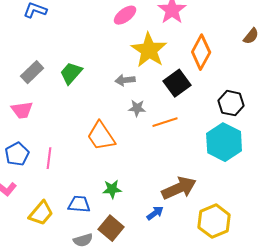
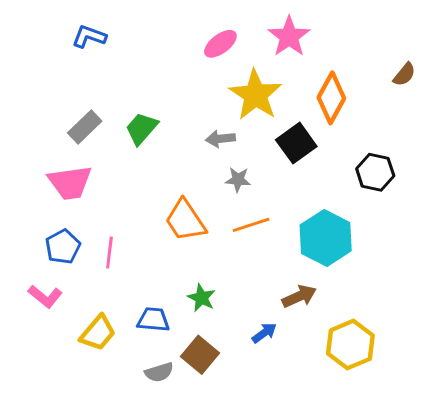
pink trapezoid: (22, 110) -> (70, 182), size x1.4
orange line: (165, 122) -> (251, 225), moved
cyan hexagon: (224, 142) -> (326, 238), moved
brown arrow: (179, 188) -> (299, 296), size x0.7
green star: (112, 189) -> (201, 298), turned 30

